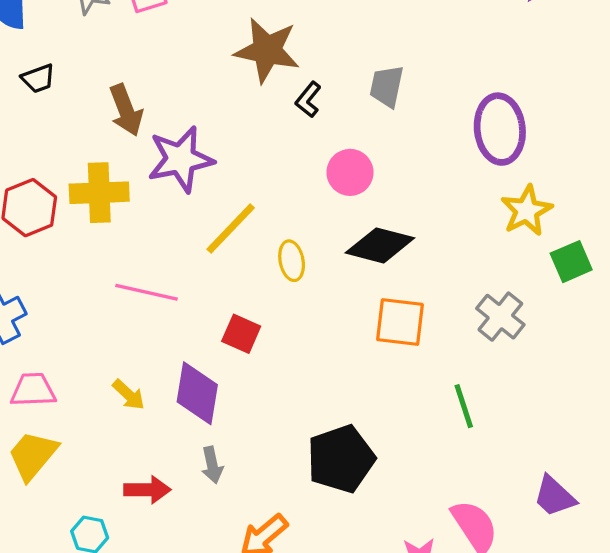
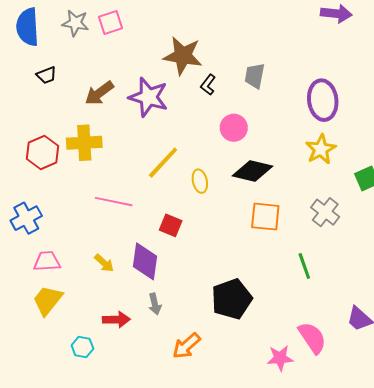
brown arrow: (126, 110) -> (99, 93), turned 76
purple star: (181, 159) -> (148, 97), moved, turned 30
yellow star: (527, 211) -> (321, 149), moved

